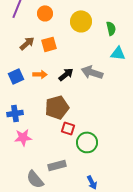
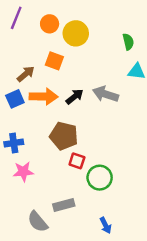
yellow circle: (81, 21) -> (76, 33), moved
brown arrow: (27, 43) -> (26, 74), moved
orange square: (49, 44) -> (54, 61), turned 35
orange arrow: (40, 74) -> (44, 97), size x1.6
brown pentagon: (57, 107) -> (64, 136), turned 30

